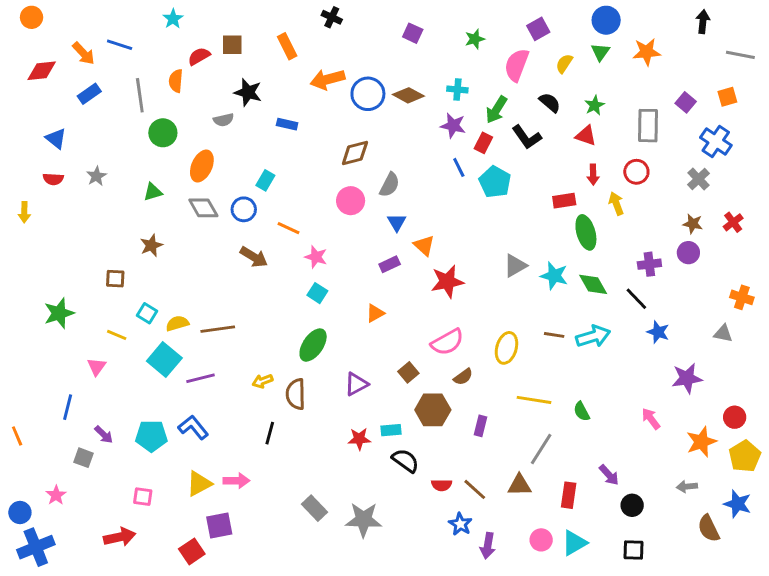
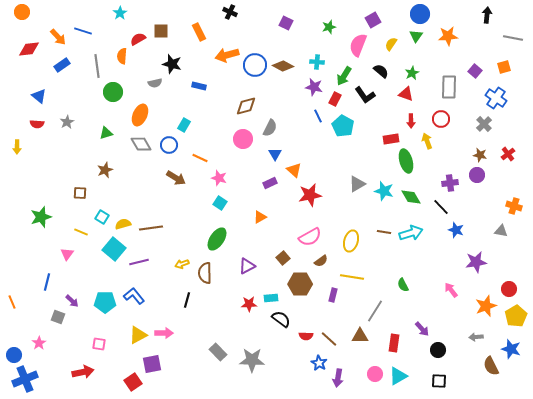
yellow line: (534, 400) -> (352, 277), moved

